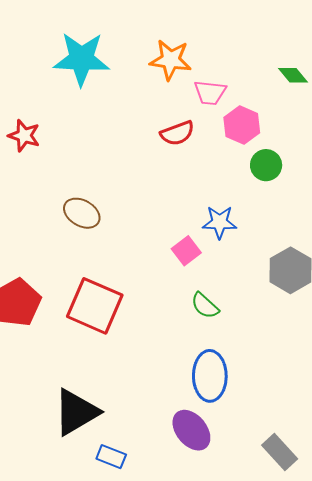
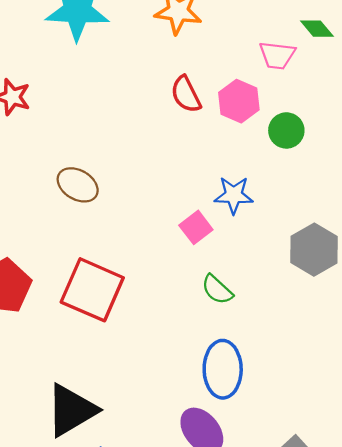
pink trapezoid: (210, 93) -> (277, 55), moved
pink hexagon: (242, 125) -> (239, 101), moved
red semicircle: (177, 133) -> (186, 94), turned 84

